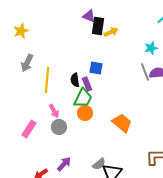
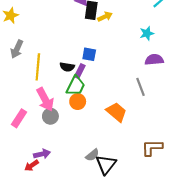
gray line: (145, 72) -> (141, 87), moved
black semicircle: (75, 80) -> (67, 67), turned -72
purple rectangle: (87, 84) -> (80, 71), turned 48
pink arrow: (54, 111) -> (45, 99), size x1.6
purple arrow: (64, 164) -> (42, 154), moved, turned 35

